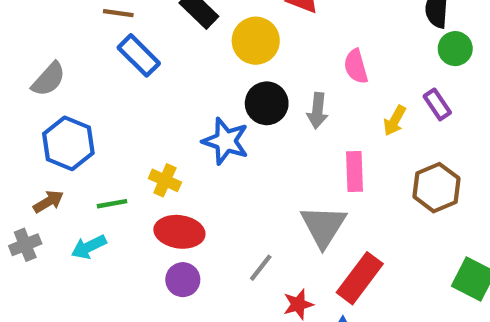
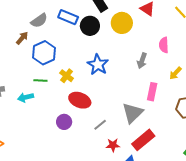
blue rectangle: (139, 55) -> (68, 17), turned -36
gray semicircle: (49, 79) -> (39, 21), moved
black circle: (267, 103) -> (90, 26), moved
blue hexagon: (68, 143) -> (44, 53), moved
brown arrow: (48, 202) -> (22, 38), moved, turned -32
red ellipse: (179, 232) -> (80, 100), moved

